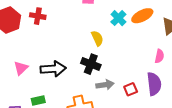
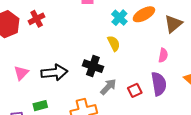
red cross: (38, 16) -> (37, 19), turned -35
yellow semicircle: (97, 38) -> (114, 43), moved
gray arrow: (105, 85) -> (108, 87), turned -36

